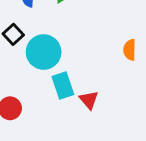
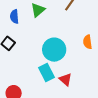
cyan circle: (44, 52) -> (54, 50), moved

